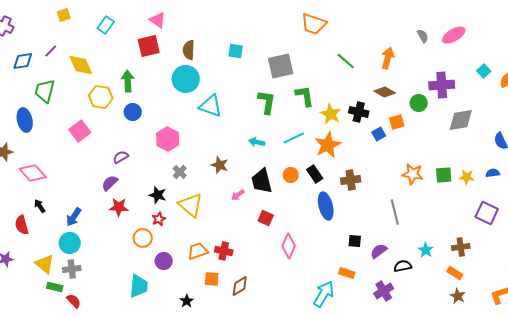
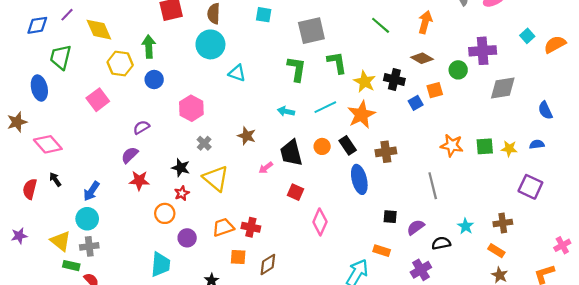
cyan triangle: (211, 106) -> (237, 73), size x0.7
red semicircle: (22, 225) -> (30, 189), moved, turned 30

